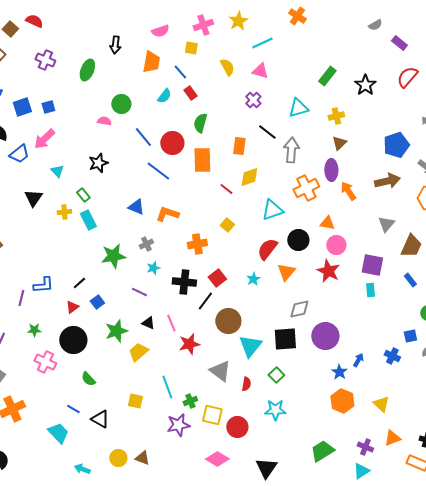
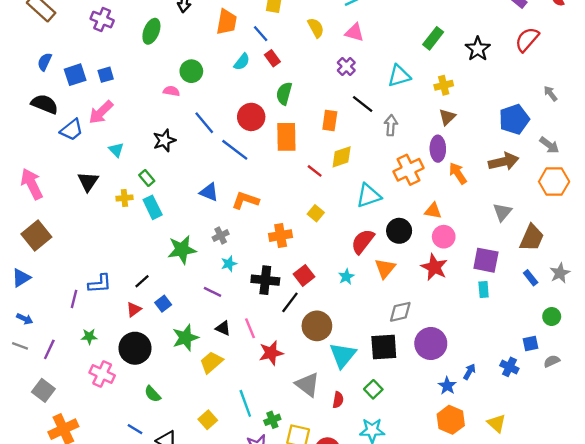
blue line: (143, 137) -> (204, 123), moved
gray arrow: (291, 150) -> (391, 125), size x0.7
yellow square: (135, 401) -> (208, 420), turned 35

